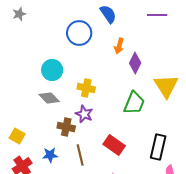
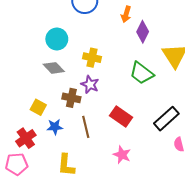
green trapezoid: (134, 103) -> (142, 73), turned 105
yellow square: (17, 136) -> (38, 107), moved
black rectangle: (158, 147) -> (166, 119), turned 35

